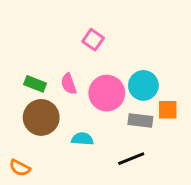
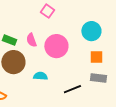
cyan circle: (143, 85) -> (91, 31), moved
gray rectangle: (140, 121) -> (98, 78), moved

